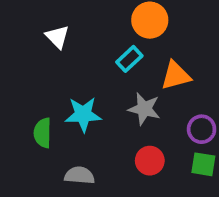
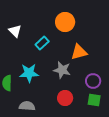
cyan rectangle: (129, 59) -> (42, 43), moved

